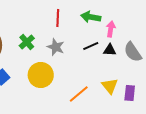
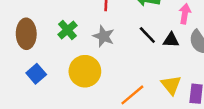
pink arrow: (111, 29) -> (185, 14), moved
black line: (91, 46) -> (147, 35), turned 70

